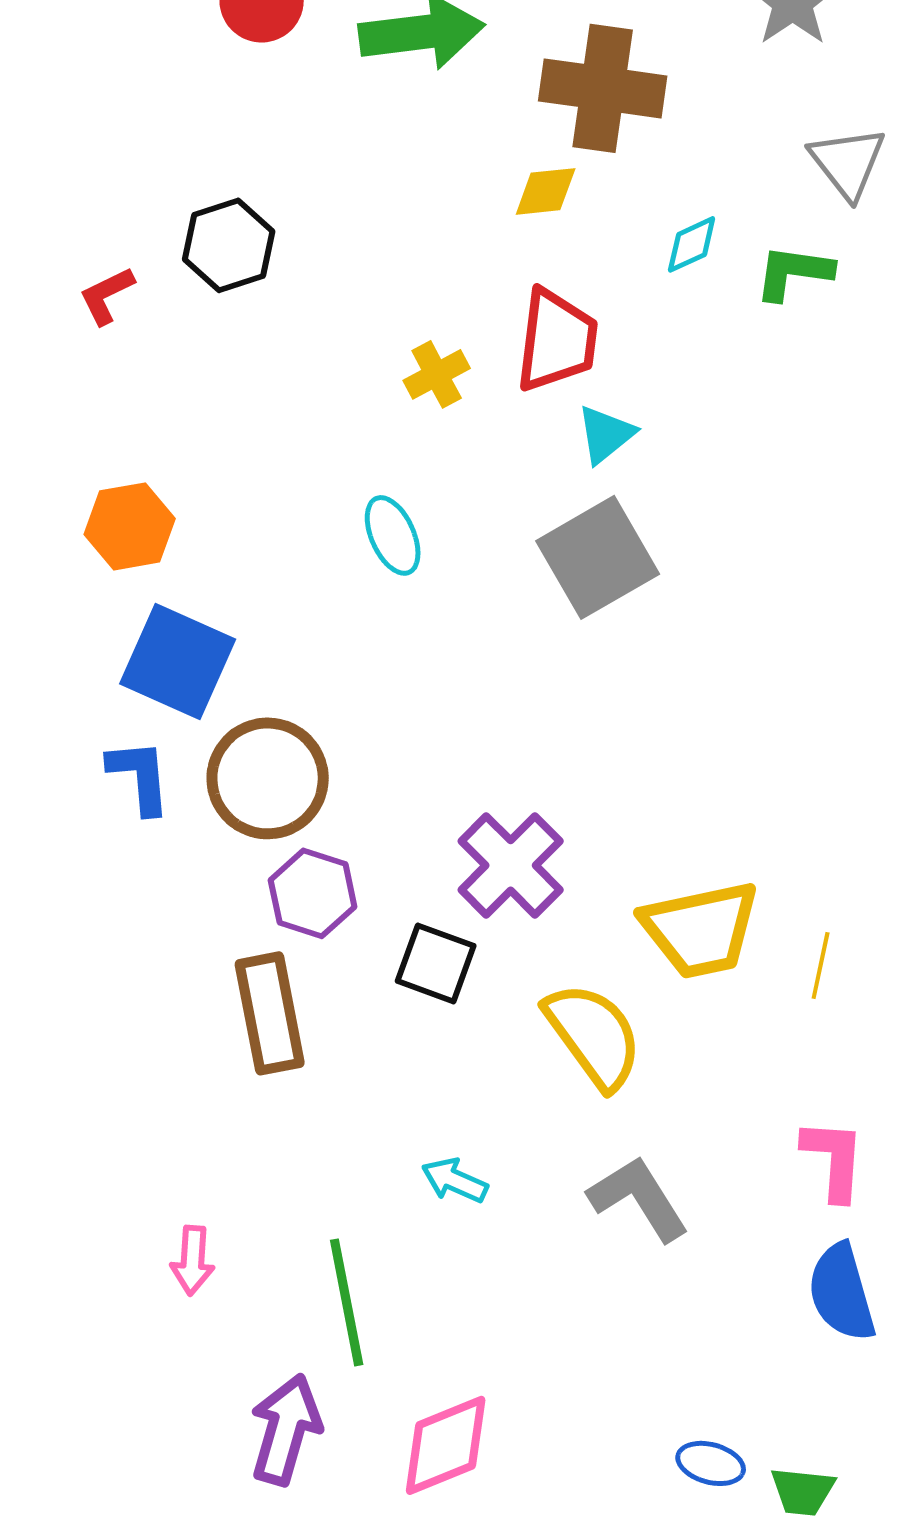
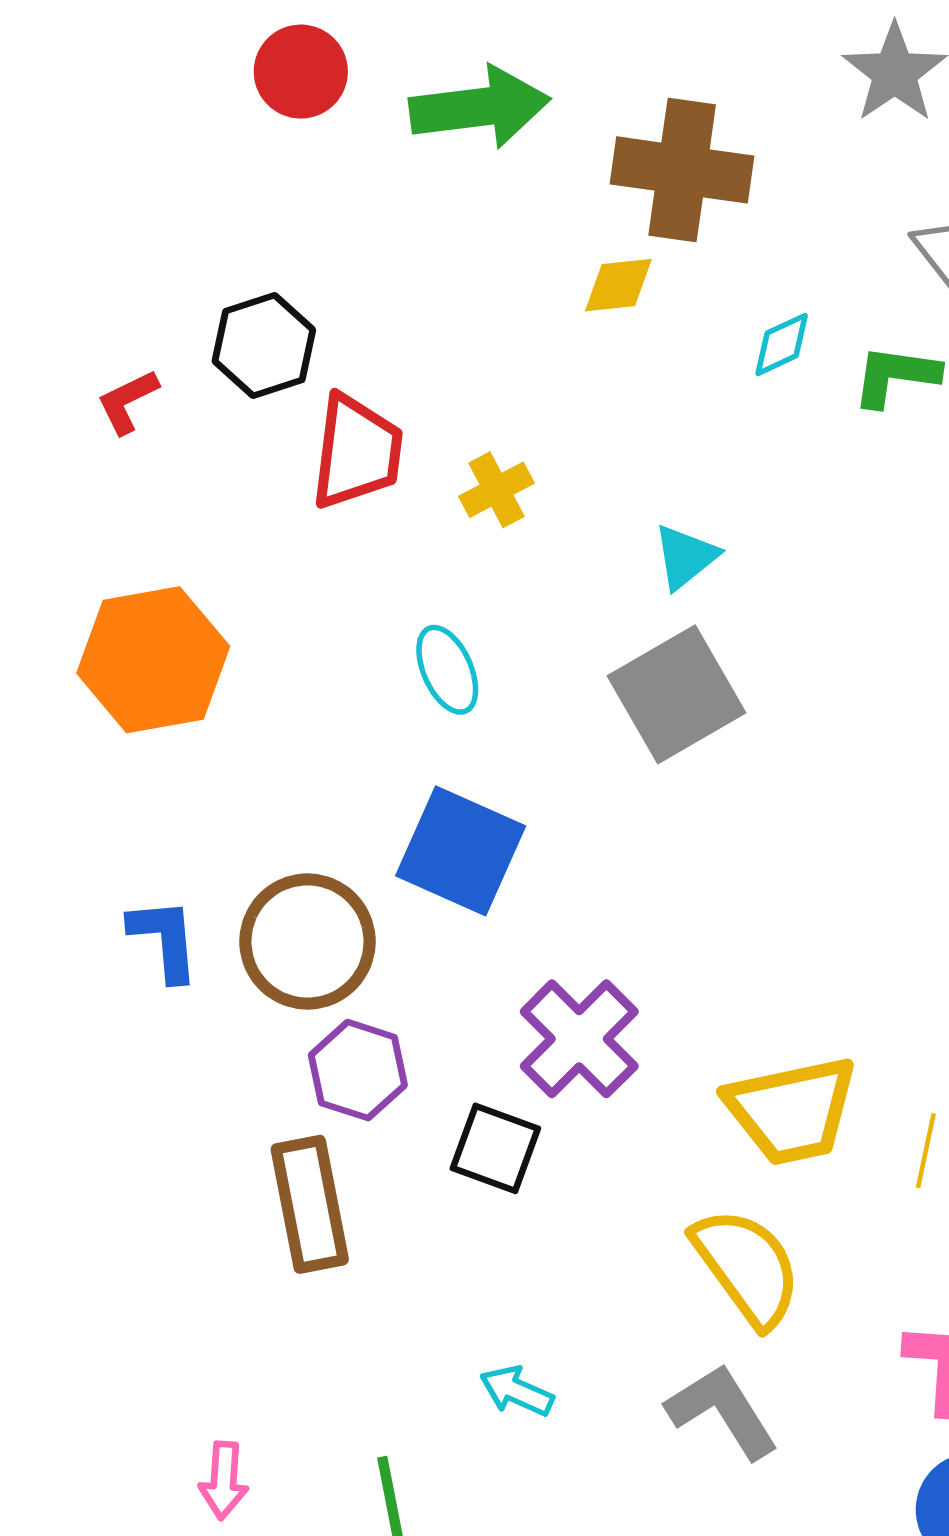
red trapezoid: (557, 340) -> (357, 452), moved
orange hexagon: (130, 526) -> (153, 660), size x1.5
blue square: (178, 661) -> (461, 851), moved
yellow semicircle: (594, 1035) -> (747, 1267), moved

